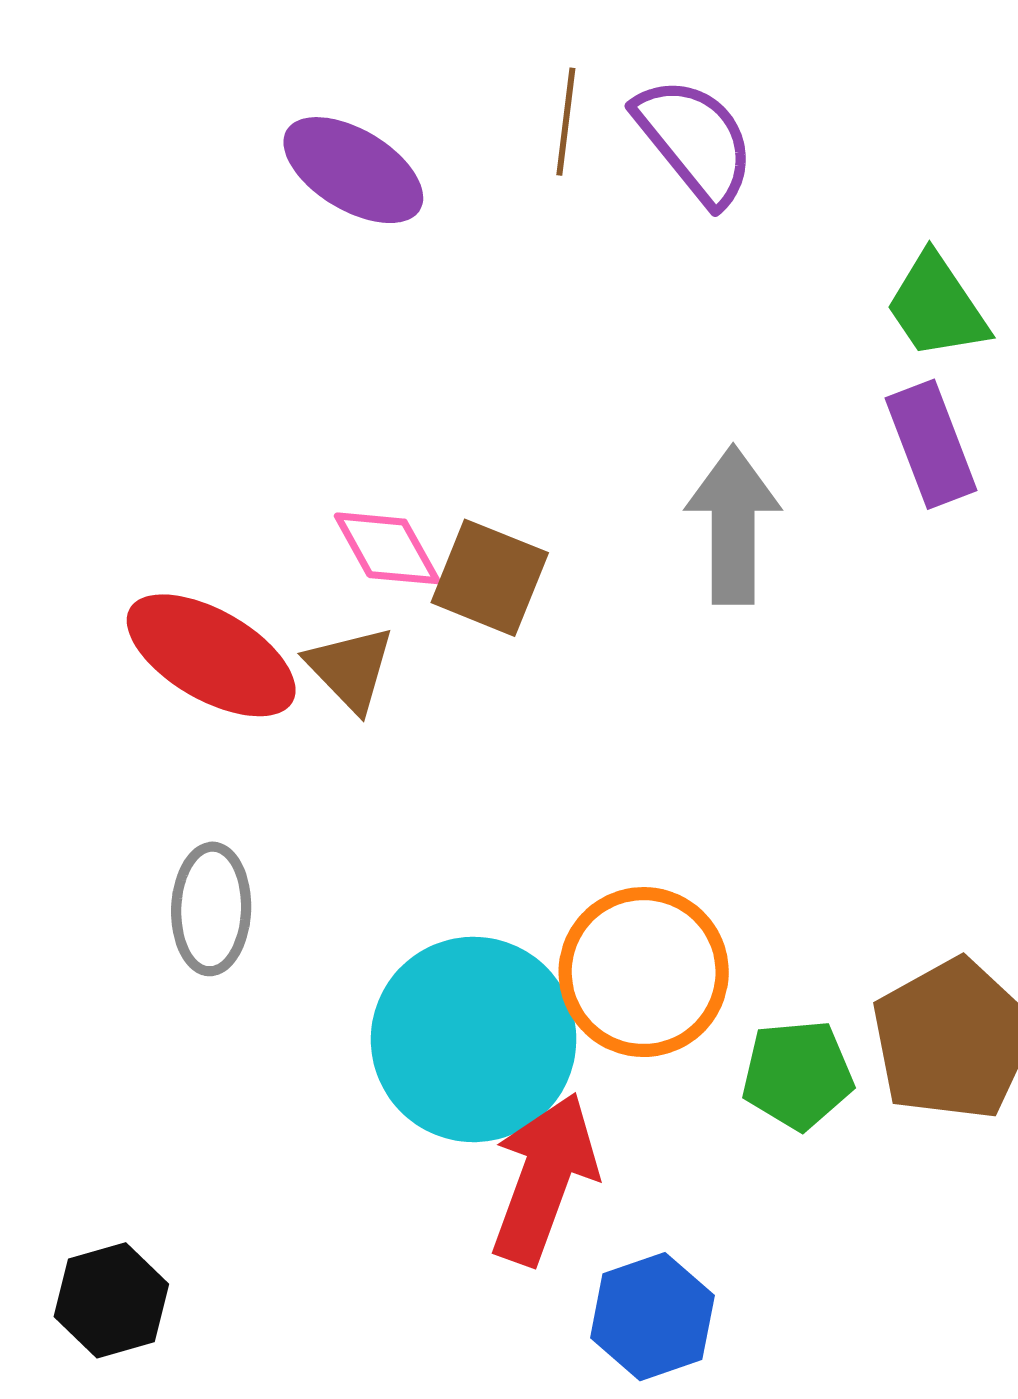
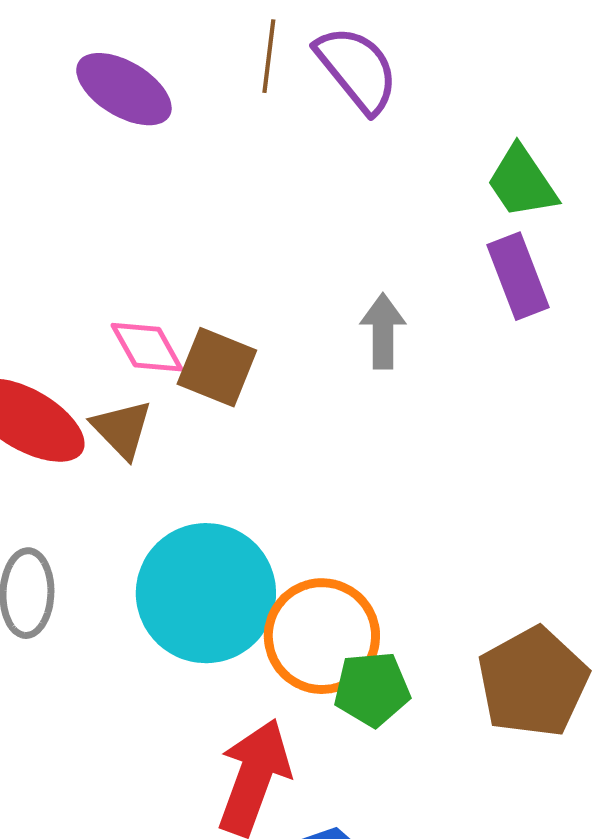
gray arrow: (733, 525) -> (383, 331), size x0.7
cyan circle: (474, 1039) -> (206, 593), moved
green pentagon: (798, 1075) -> (372, 689), moved

